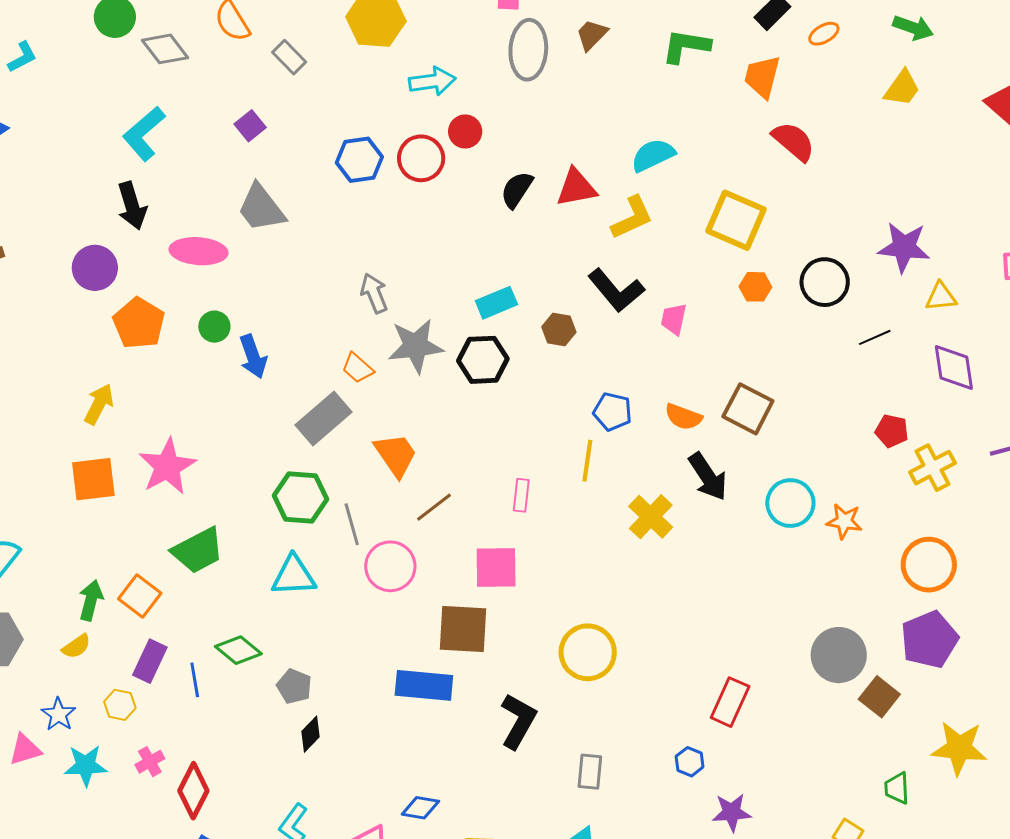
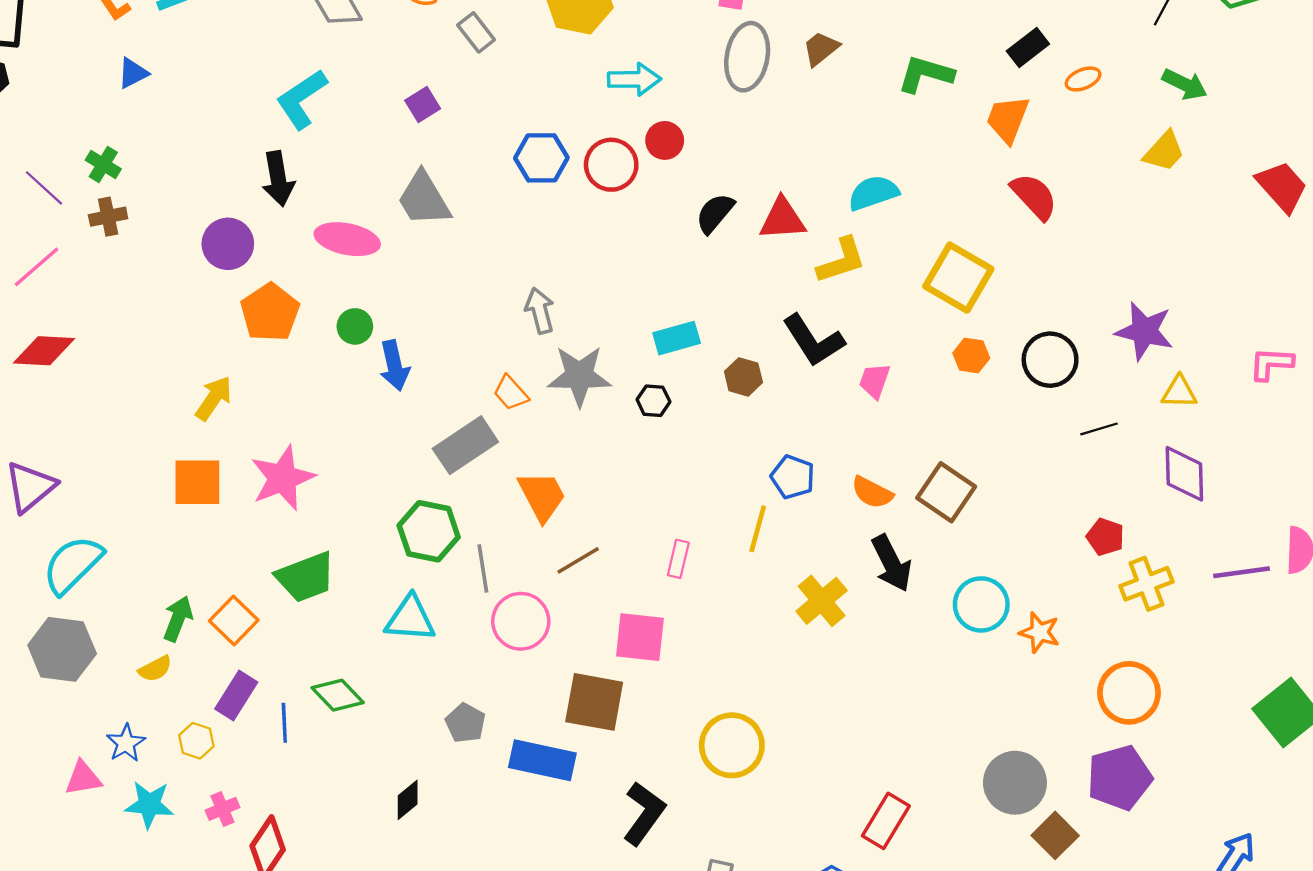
black hexagon: (483, 360) -> (653, 401), size x0.6
gray pentagon: (294, 686) -> (465, 723), moved

